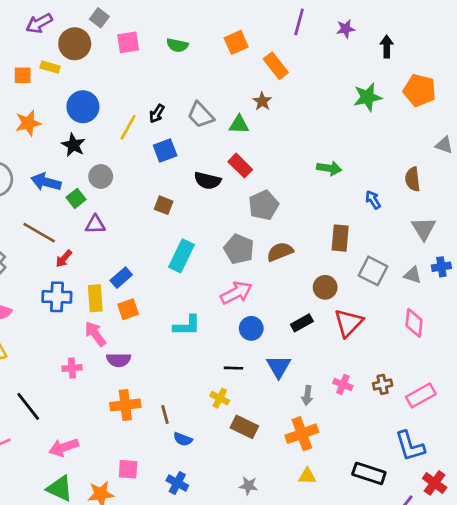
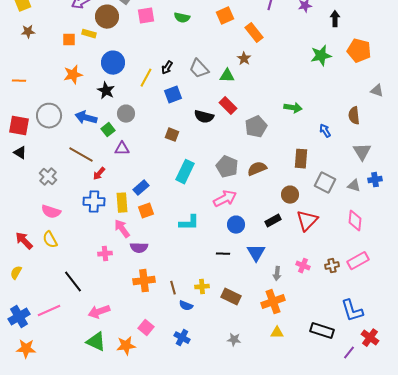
gray pentagon: (264, 205) -> (256, 127), moved
pink rectangle: (421, 395) -> (358, 261), moved
yellow cross: (220, 398) -> (202, 287), moved, turned -32
pink square: (128, 469) -> (146, 328), turned 35

